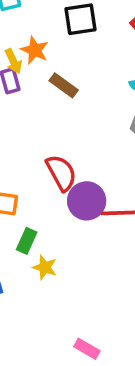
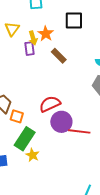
red semicircle: (61, 173) -> (50, 104), turned -95
green rectangle: (27, 241) -> (25, 139), size x1.6

